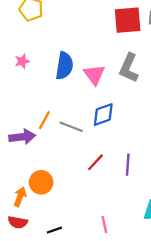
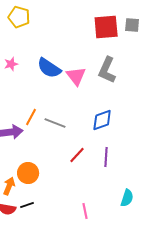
blue semicircle: (64, 66) -> (49, 68), turned 115
blue diamond: (103, 115) -> (102, 120), moved
black line: (54, 230) -> (27, 205), moved

